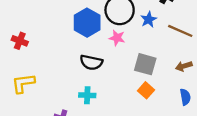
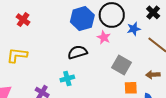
black semicircle: (91, 62) -> (78, 52), turned 138
orange square: (146, 90) -> (131, 88), moved, turned 32
cyan cross: (87, 95) -> (67, 78), turned -32

